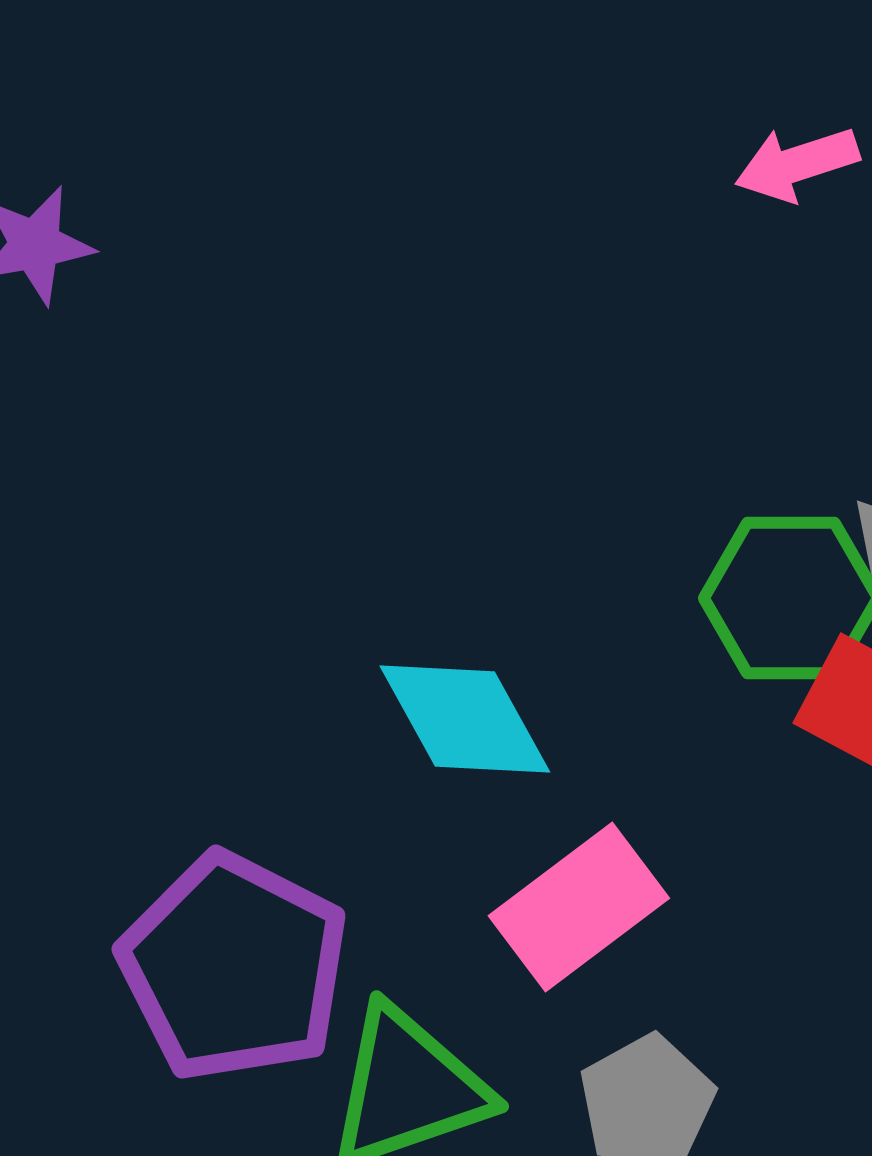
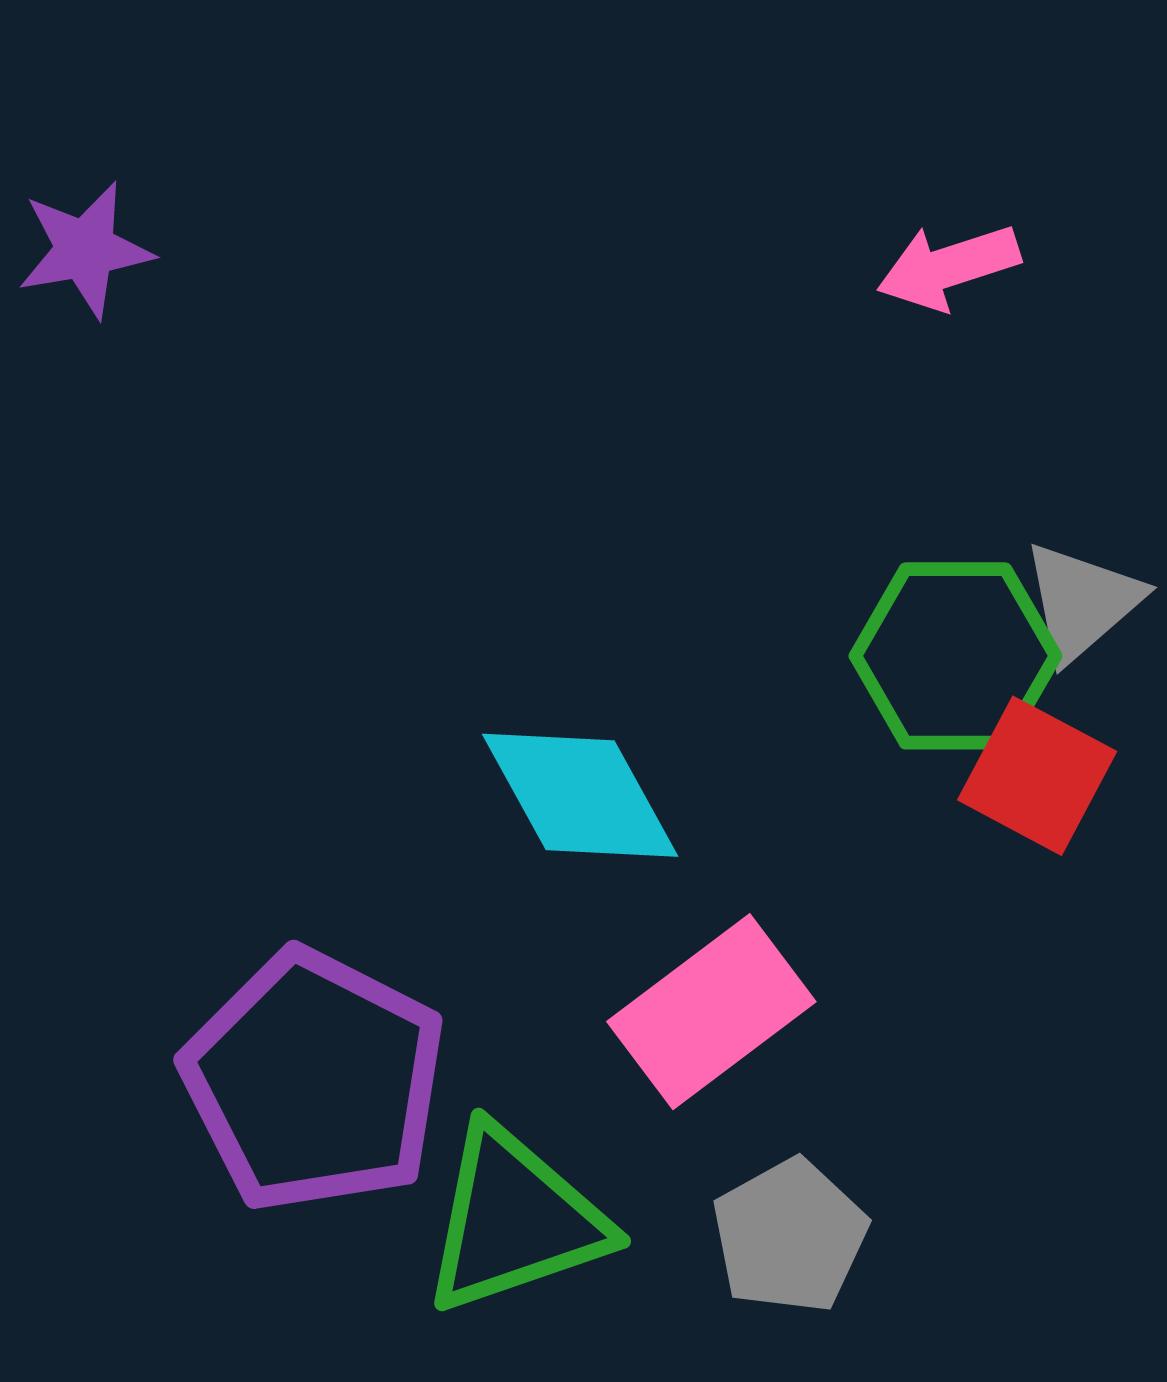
pink arrow: (797, 164) -> (949, 267), moved

